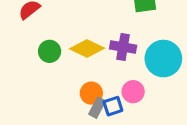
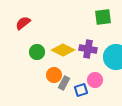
orange circle: (91, 93) -> (54, 75), moved
gray rectangle: (97, 108) -> (64, 83), moved

